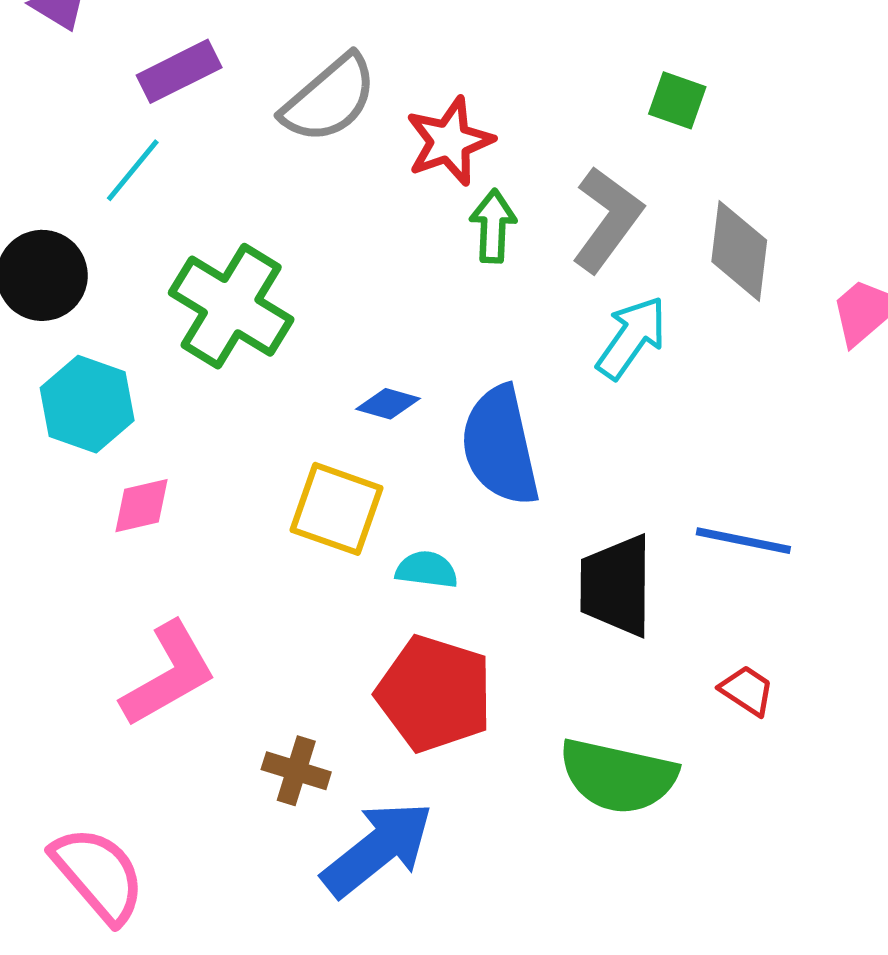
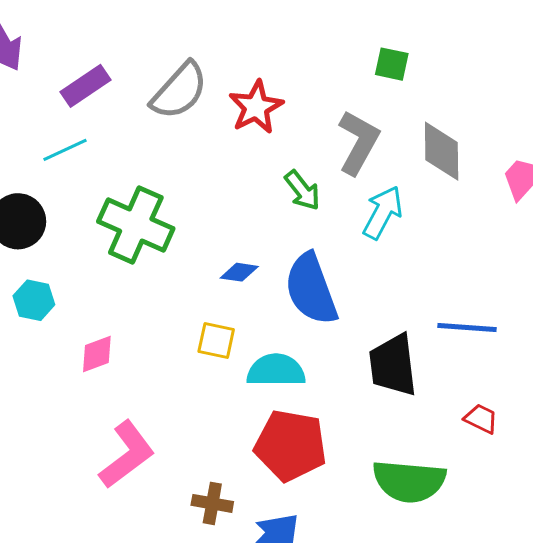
cyan line: (133, 170) -> (65, 150), turned 33
green arrow: (493, 226) -> (302, 190), moved, turned 147
cyan hexagon: (87, 404) -> (34, 300), moved, size x0.7
yellow square: (336, 509) -> (216, 340), size x0.7
cyan semicircle: (427, 570) -> (276, 370), size x1.5

